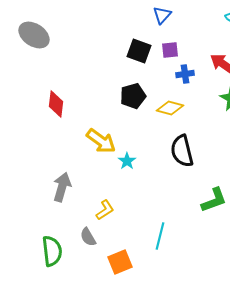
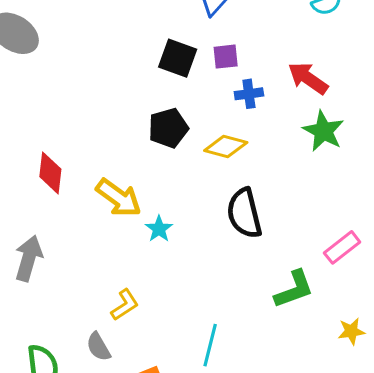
red diamond: (56, 104) -> (50, 173), moved
gray arrow: (62, 187) -> (29, 258), moved

